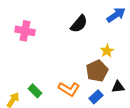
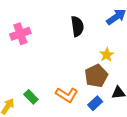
black semicircle: (79, 24) -> (77, 26), turned -48
pink cross: (25, 31) -> (20, 34), turned -30

